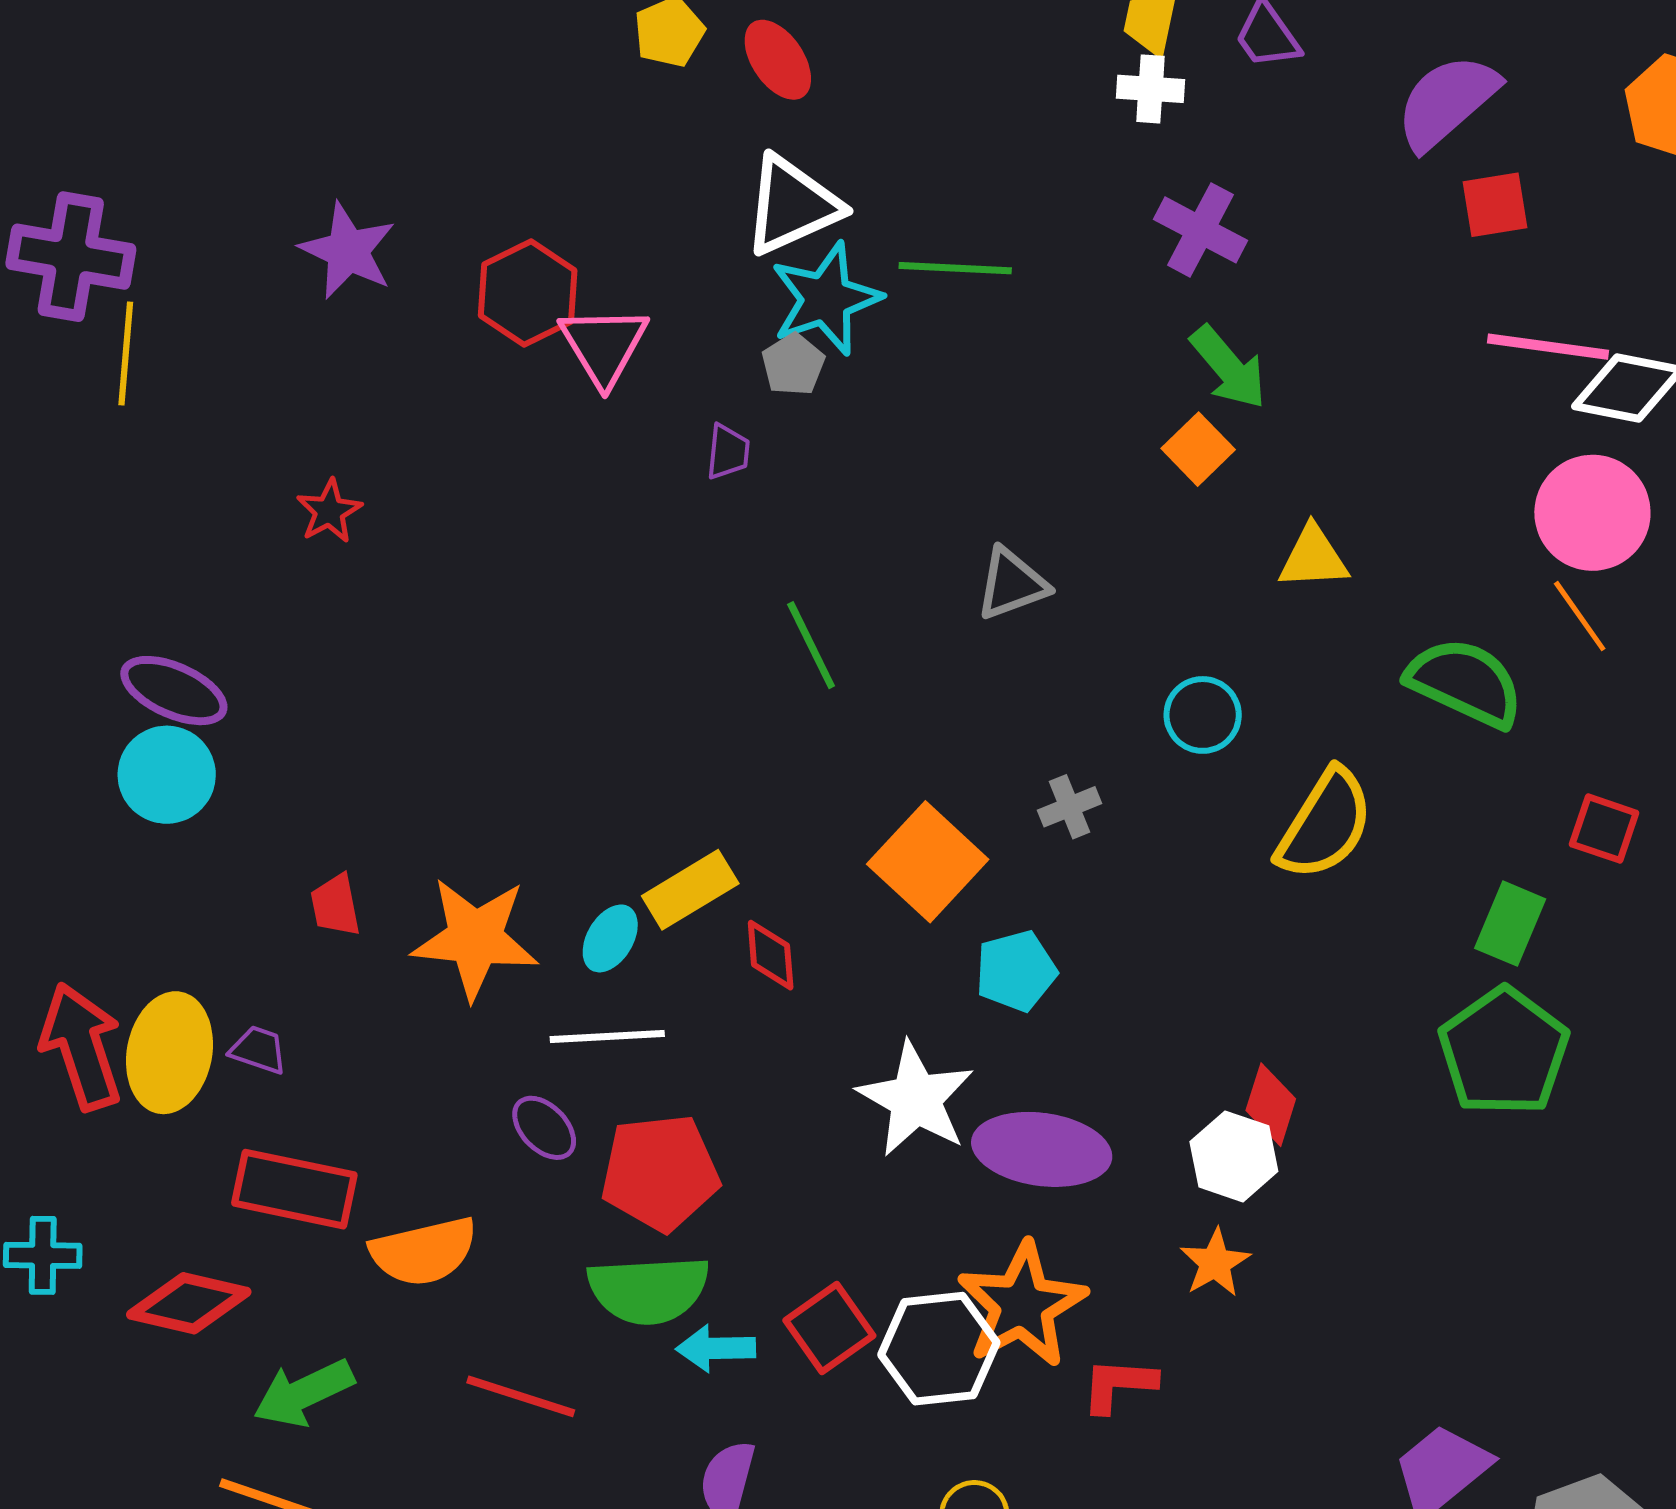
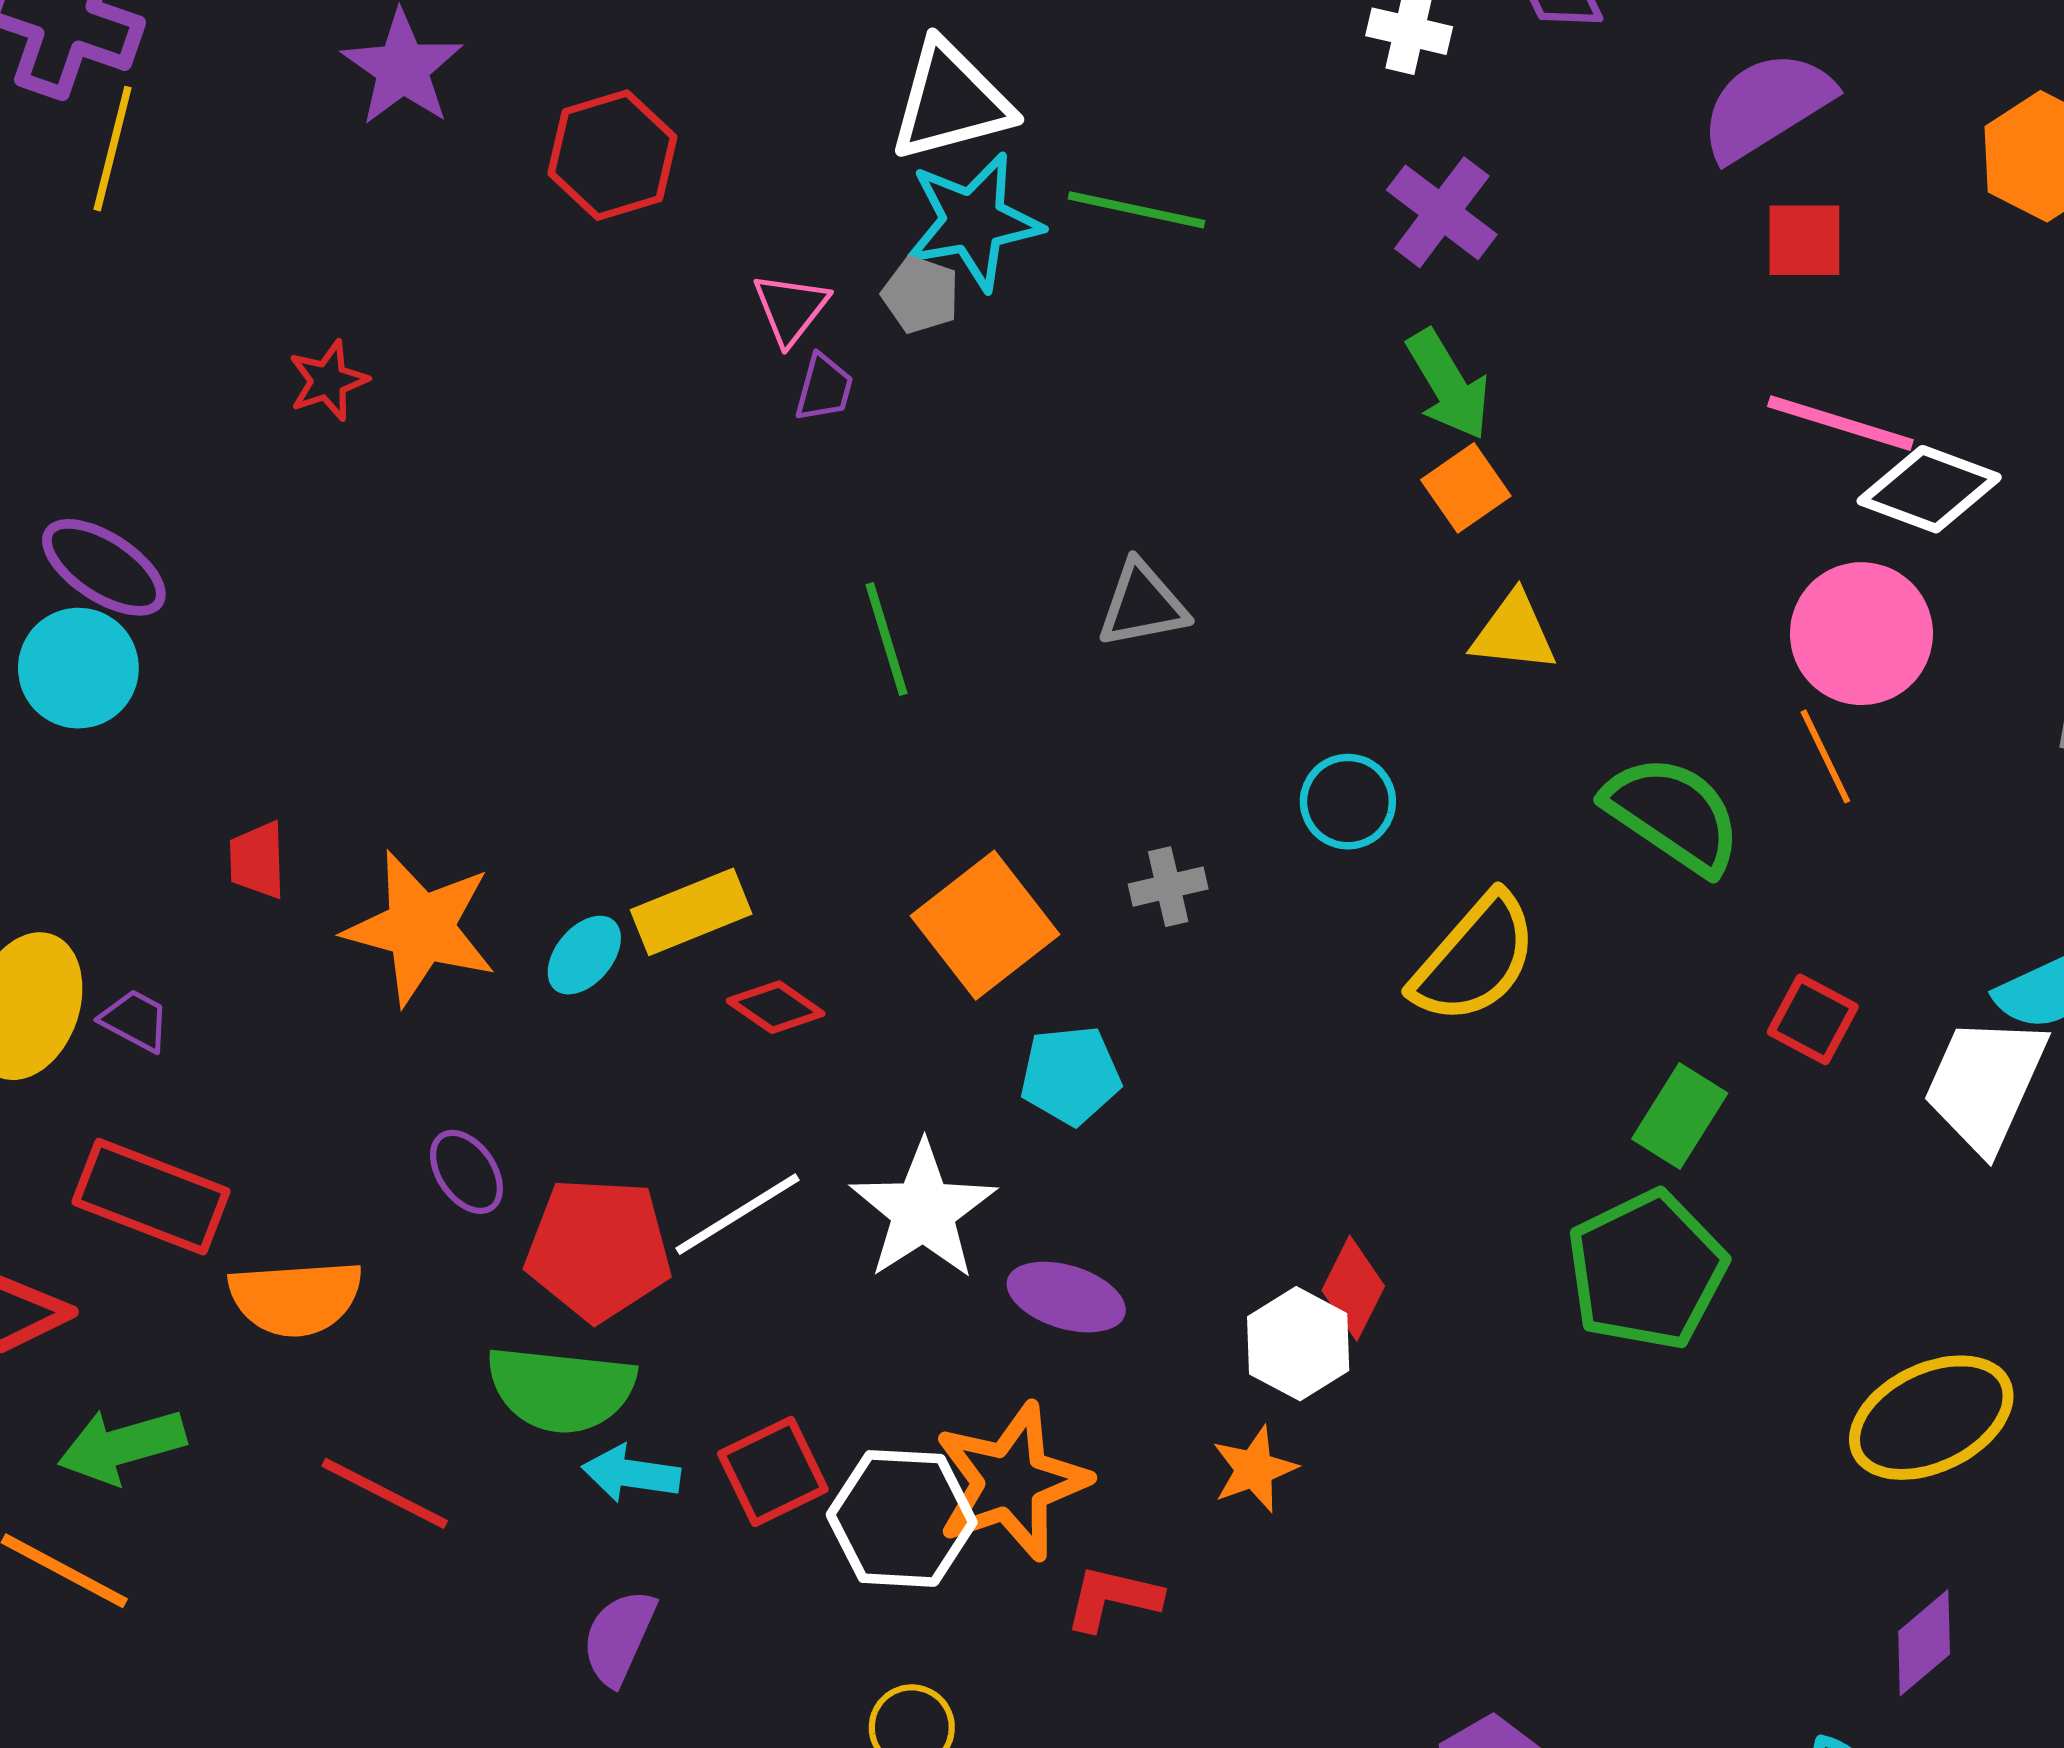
pink triangle: (604, 345) -> (791, 308), moved, size x0.7
gray pentagon: (793, 364) -> (921, 295), turned -30
orange square: (1198, 449) -> (1466, 488), moved
red diamond: (771, 955) -> (776, 1007), turned -60
white line: (607, 1037) -> (738, 1214), moved, turned -38
purple ellipse: (1042, 1149) -> (1066, 1297), size x0.7

